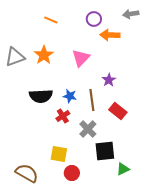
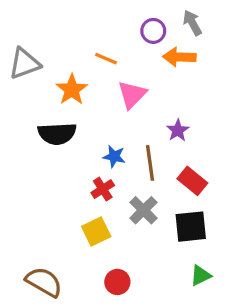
gray arrow: (131, 14) -> (192, 23), moved, turned 70
orange line: (51, 20) -> (106, 59), moved
gray triangle: (15, 57) -> (24, 64), moved
black semicircle: (41, 96) -> (57, 134), moved
black square: (105, 151) -> (191, 227), moved
yellow square: (59, 154) -> (96, 231), moved, turned -36

